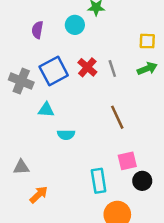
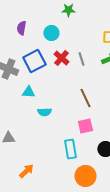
cyan circle: (75, 25) -> (51, 33), moved
pink square: (127, 161) -> (85, 126), moved
orange arrow: (39, 195) -> (26, 171), moved

